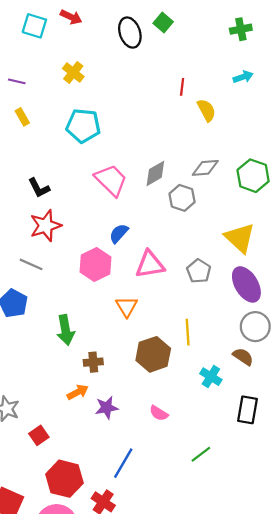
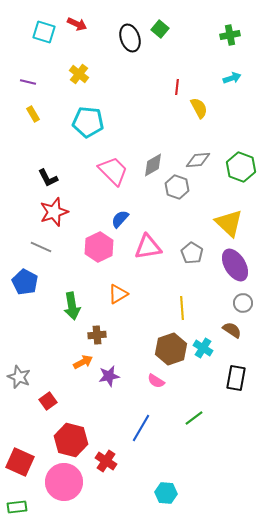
orange triangle: (127, 307) -> (118, 294), moved, turned 30
gray circle: (255, 327) -> (243, 303), size x0.7
brown hexagon: (153, 354) -> (171, 349), moved
blue line: (123, 463) -> (141, 428), moved

